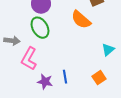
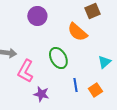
green ellipse: (40, 28) -> (58, 58), moved
blue line: (65, 77) -> (75, 85), moved

